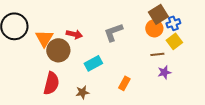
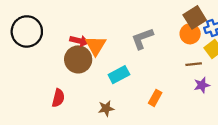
red arrow: (74, 34) -> (79, 41), moved
orange triangle: (44, 38) -> (96, 45), moved
red semicircle: (51, 83) -> (58, 98), moved, size x0.7

